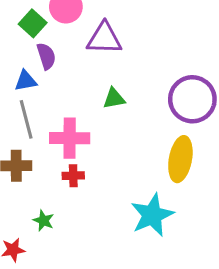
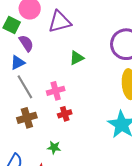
pink cross: (70, 138) -> (56, 91), size x0.7

